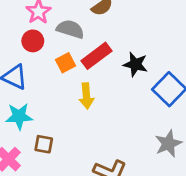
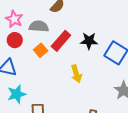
yellow arrow: (86, 96) -> (76, 74), moved

